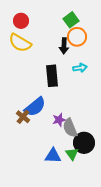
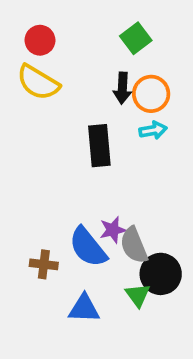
orange circle: (77, 37) -> (151, 94), moved
blue semicircle: (35, 107) -> (88, 247), moved, turned 90
brown cross: (23, 117) -> (44, 264), moved, turned -32
blue triangle: (53, 156) -> (84, 308), moved

